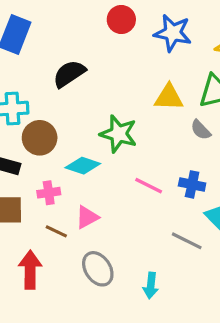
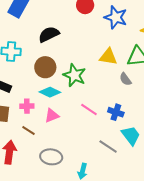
brown circle: (40, 138) -> (45, 67), moved
pink triangle: (87, 217) -> (52, 116), moved
gray ellipse: (98, 269) -> (51, 157), turned -55

